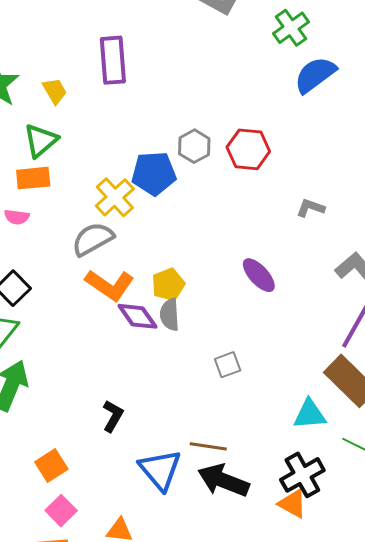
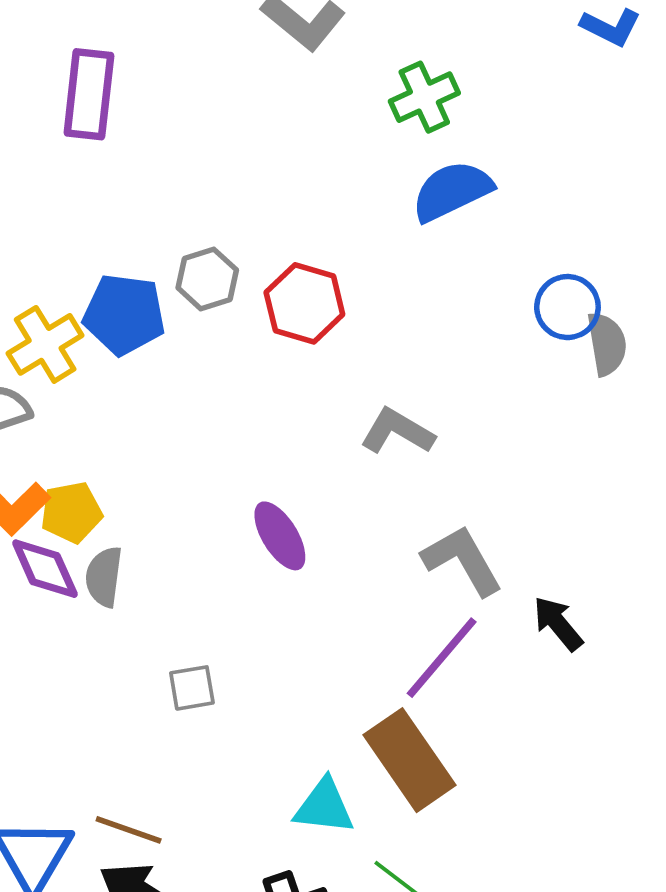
gray L-shape: (311, 208) -> (397, 431), size x1.4
yellow pentagon: (168, 284) -> (71, 512), moved

